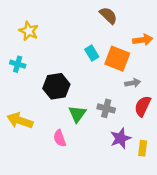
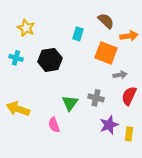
brown semicircle: (108, 15) -> (106, 21), moved
cyan rectangle: (92, 53) -> (78, 34), moved, turned 48
black hexagon: (56, 86) -> (50, 60), moved

